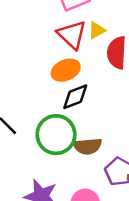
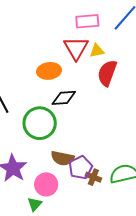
orange ellipse: (66, 70) -> (49, 71), moved
brown semicircle: (88, 146) -> (62, 158), moved

